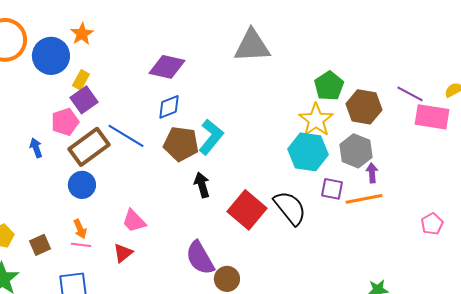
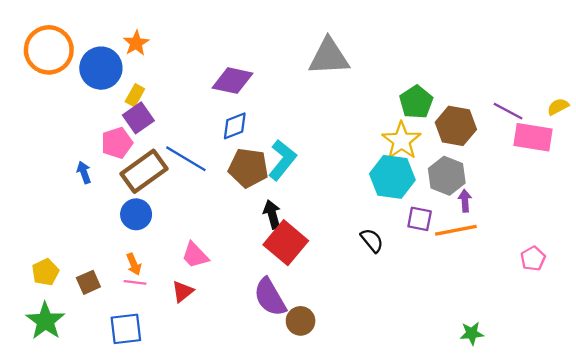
black semicircle: (290, 208) -> (372, 240), size x0.6
red square: (247, 210) -> (286, 243), moved

